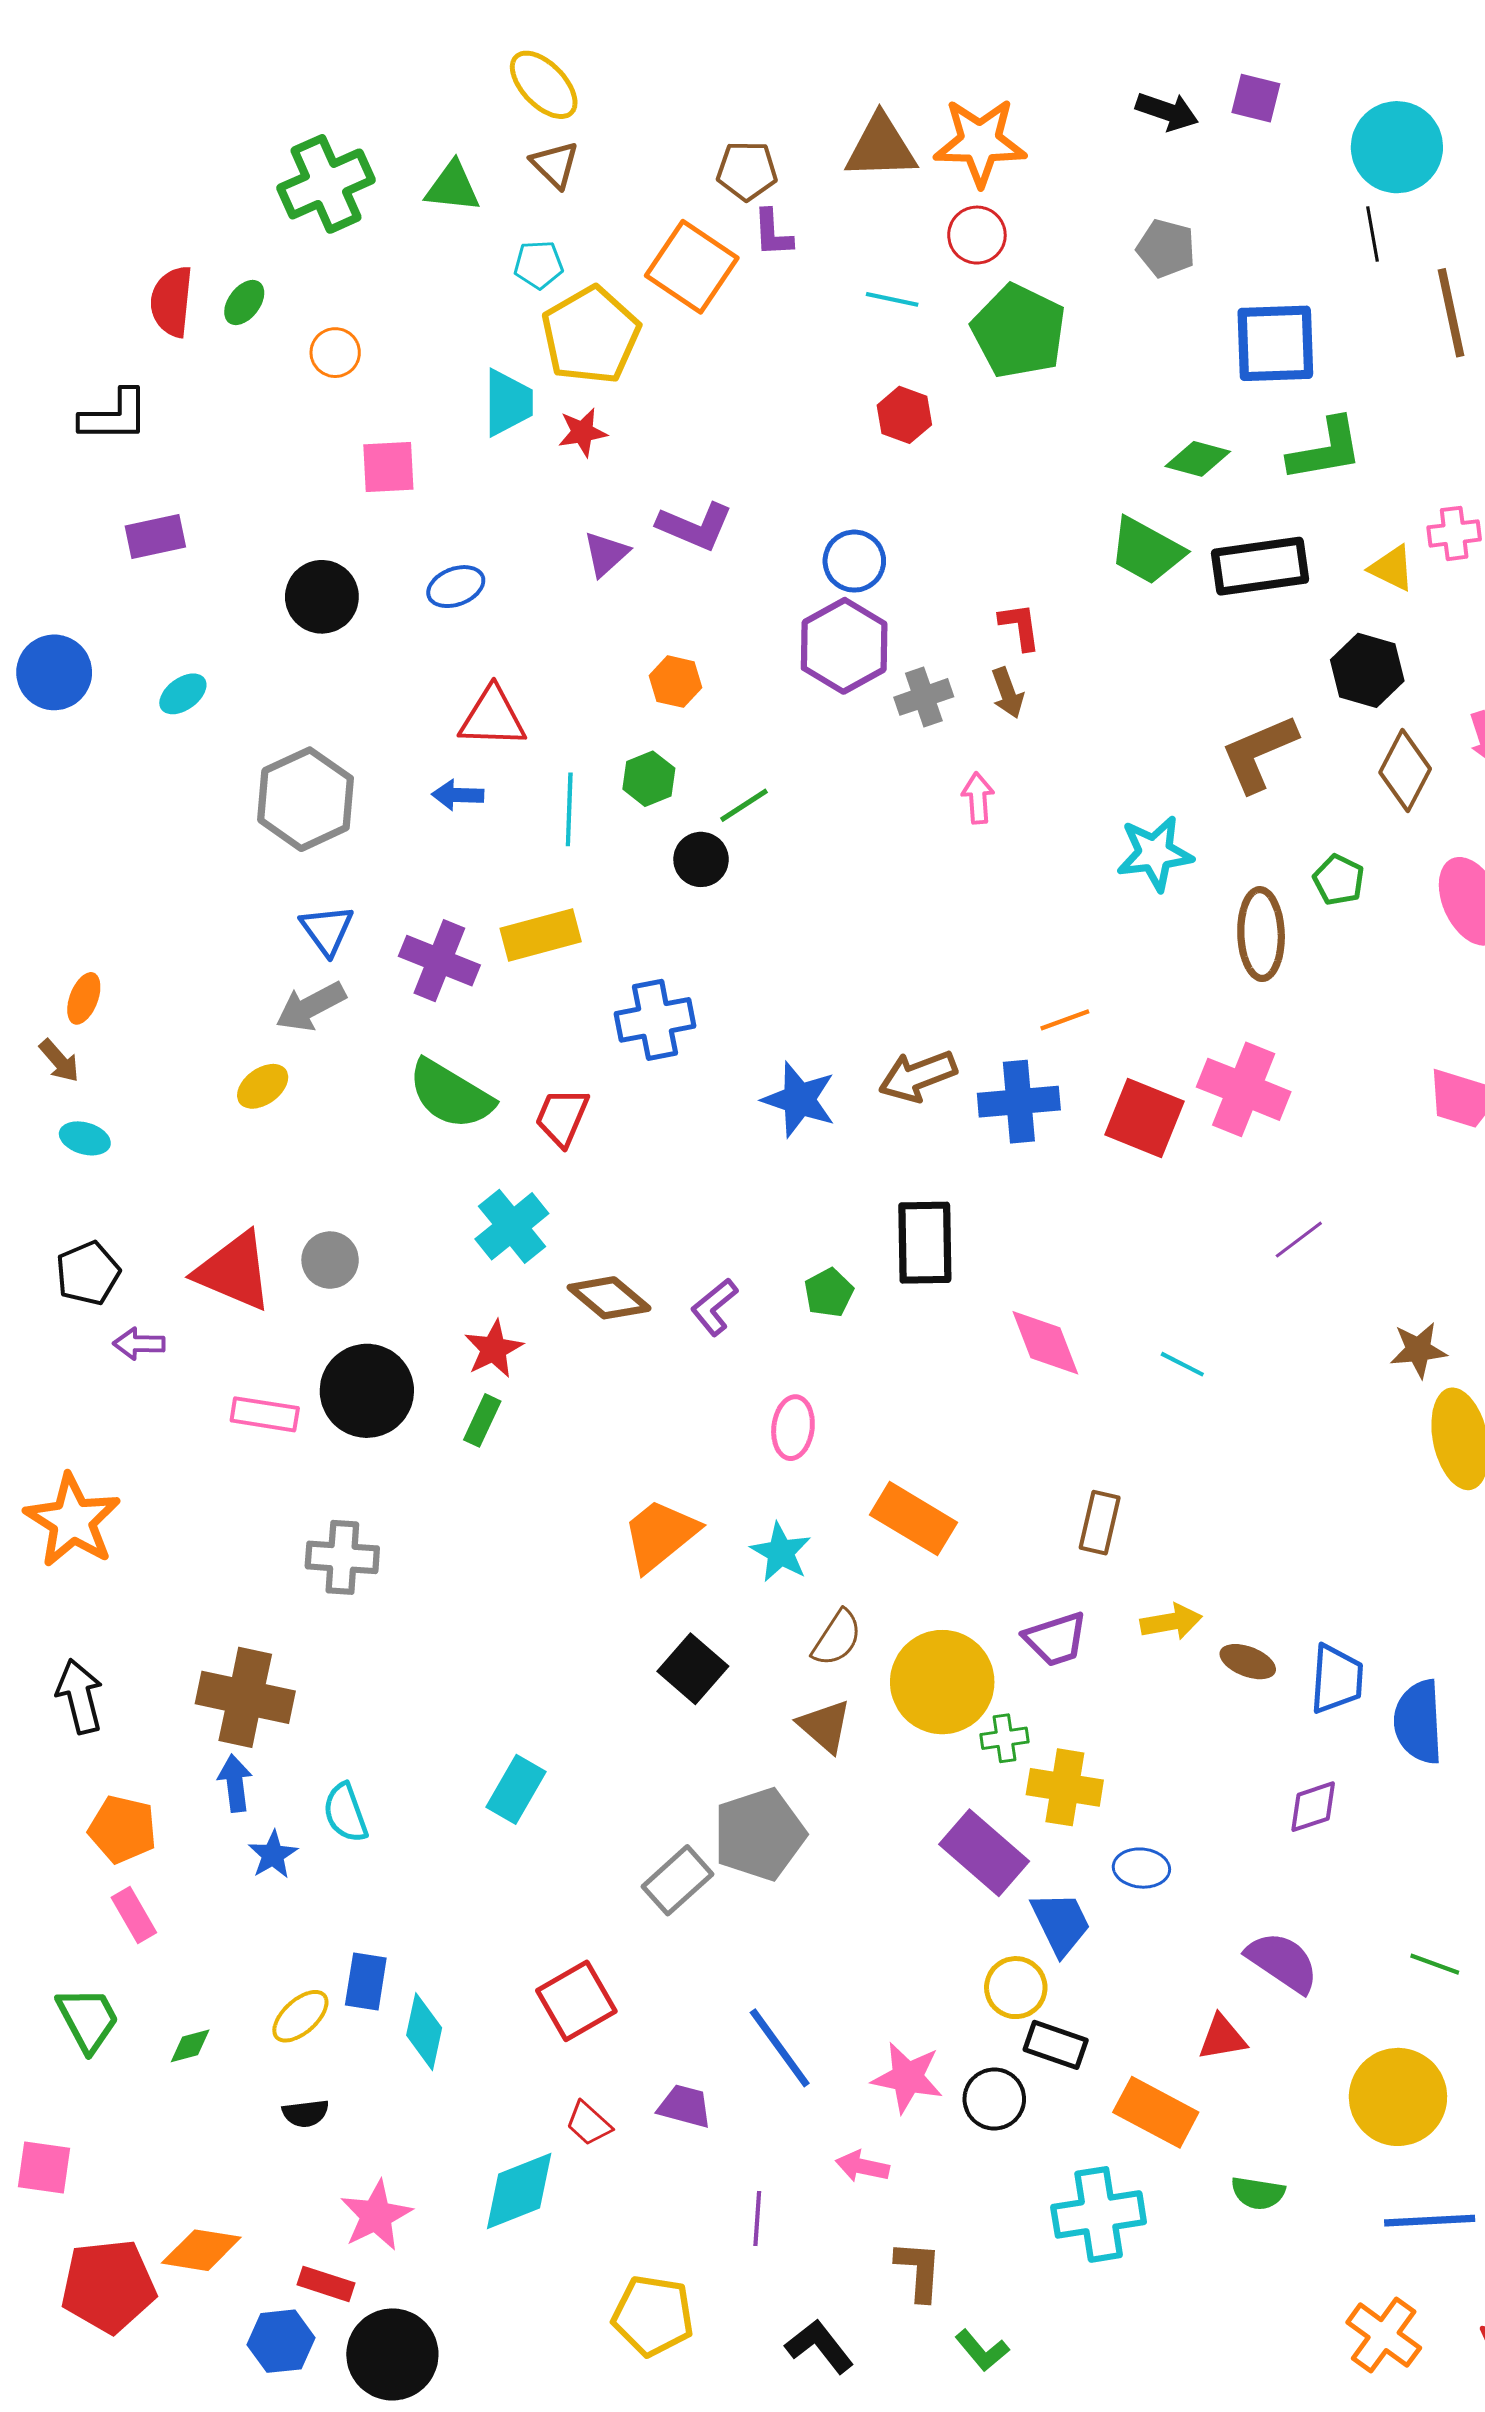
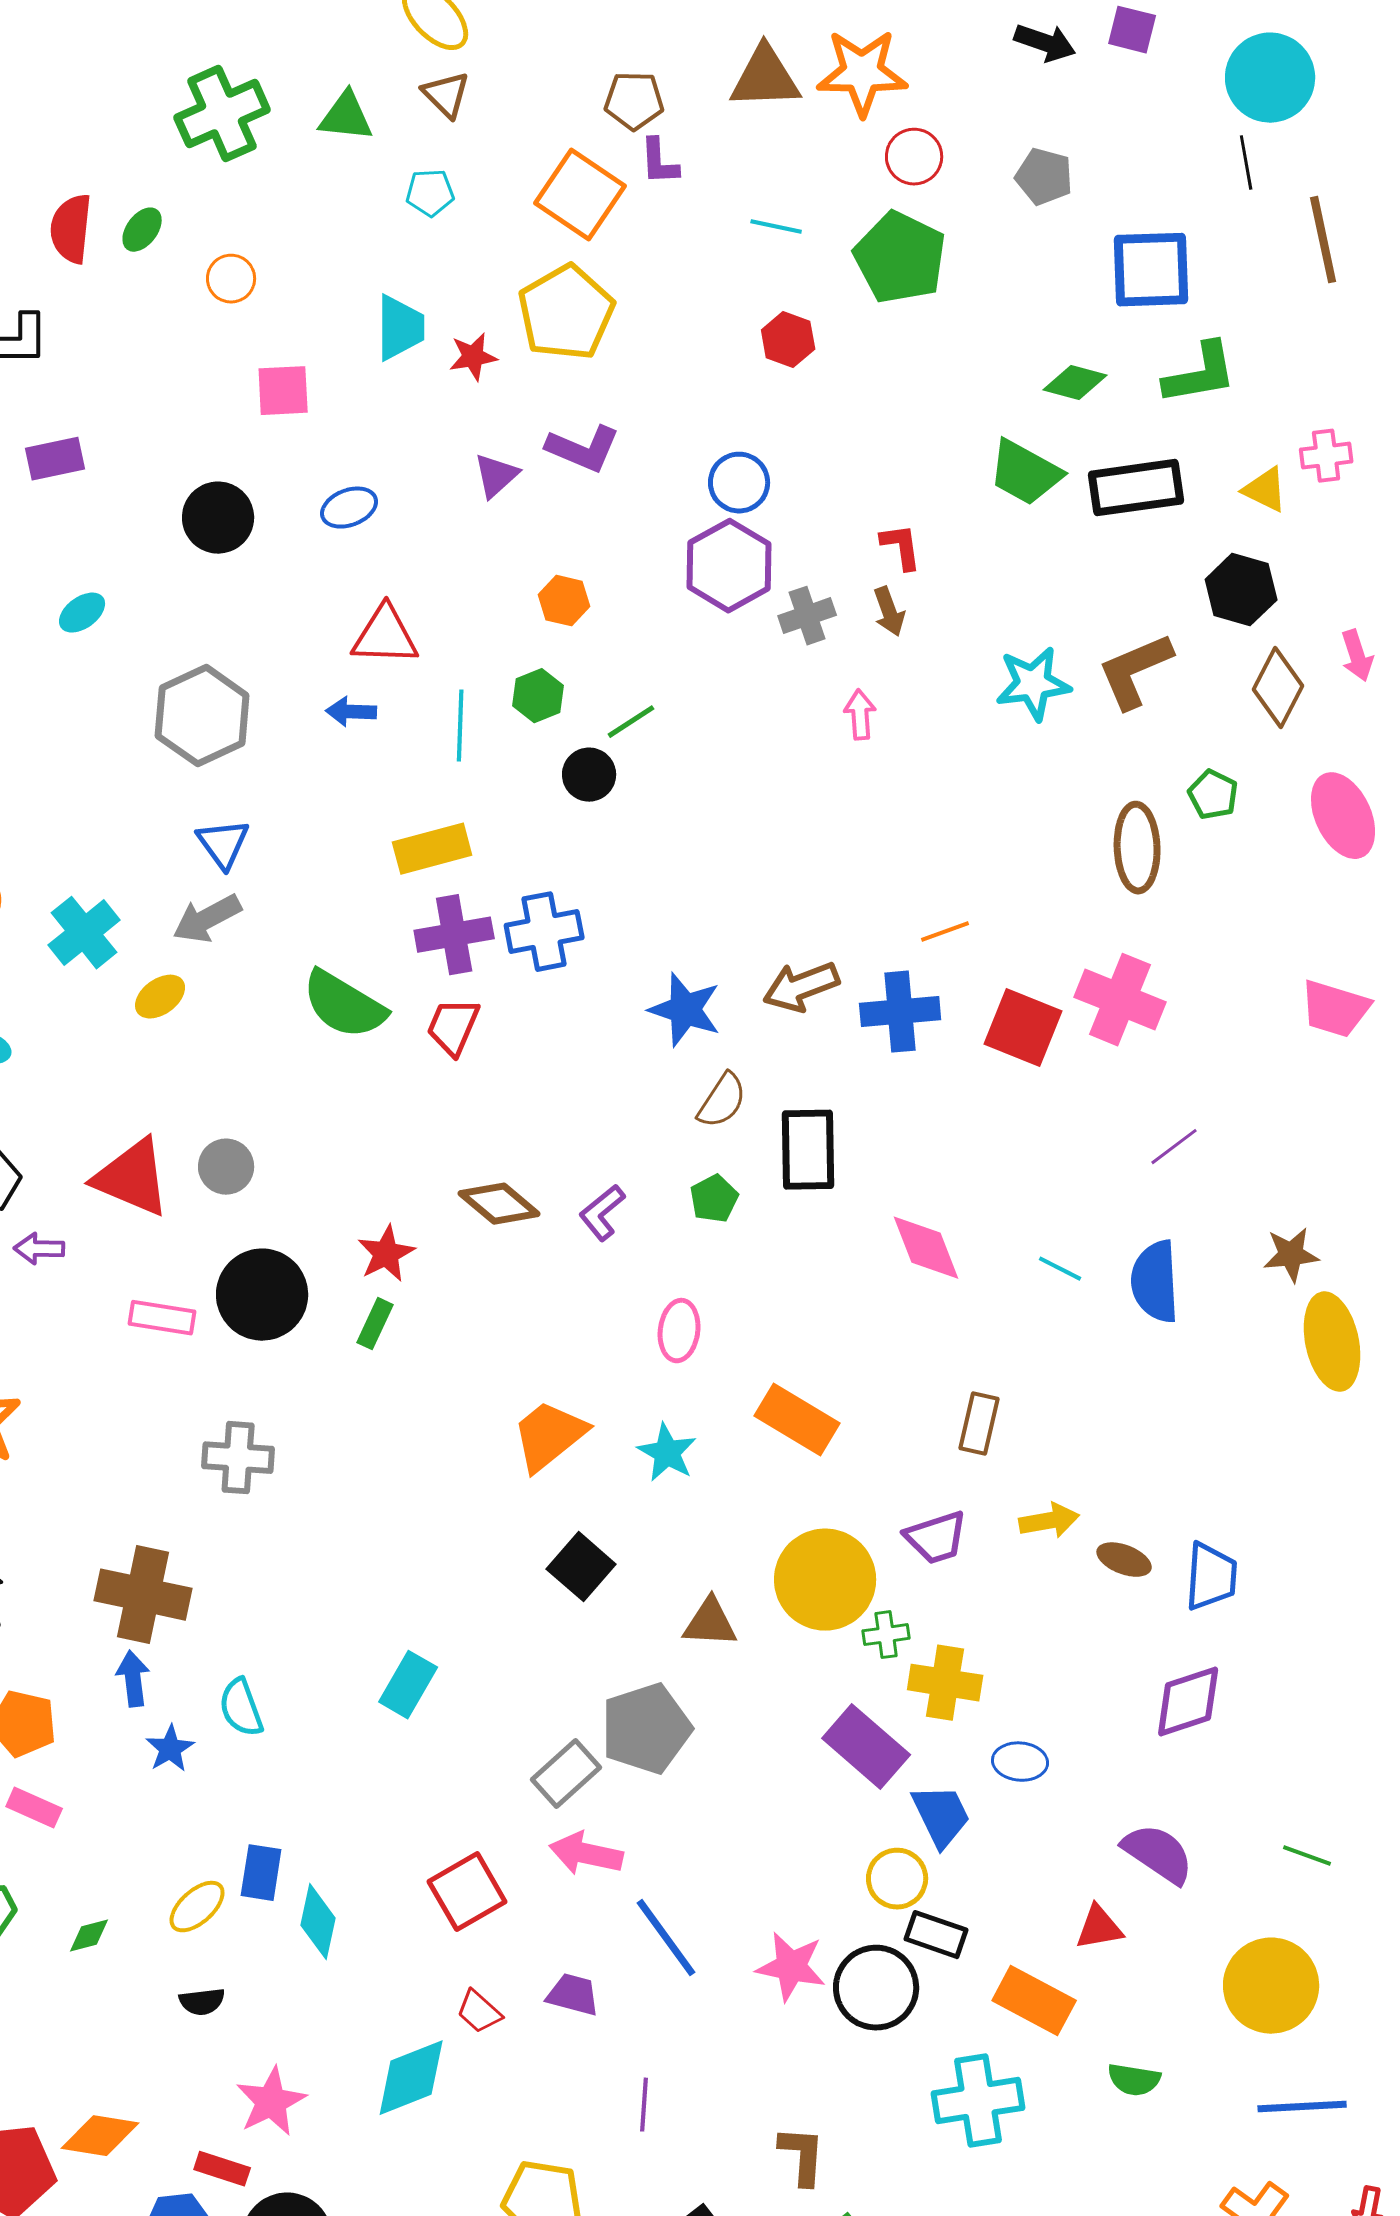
red circle: (977, 235) -> (914, 157), moved
yellow pentagon: (591, 335) -> (566, 313), moved
cyan star: (1155, 853) -> (1033, 684), moved
purple cross: (439, 961) -> (454, 935), moved, turned -32
cyan cross: (512, 1226) -> (84, 933), moved
brown semicircle: (837, 1638) -> (722, 1101), moved
blue semicircle: (1418, 1722) -> (1155, 1282), moved
brown triangle: (825, 1726) -> (710, 1623), turned -38
purple diamond: (1313, 1807) -> (1188, 1702), size x1.4
pink rectangle: (134, 1915) -> (34, 1808), turned -36
black circle: (994, 2099) -> (876, 1988), size x1.4
pink arrow: (862, 2166) -> (586, 1854), moved, size x1.4

